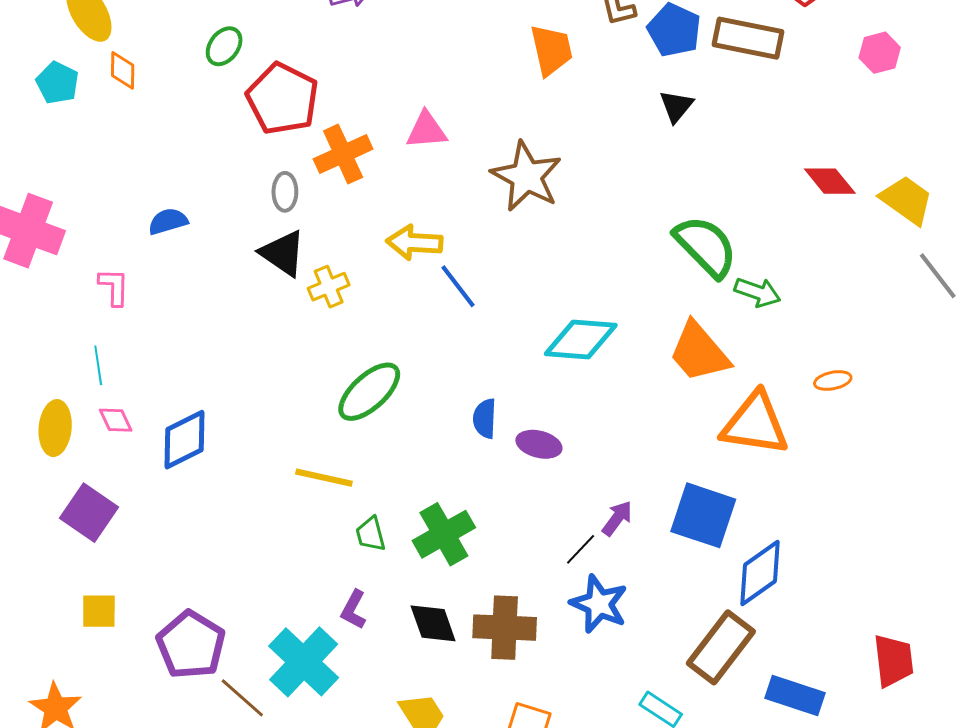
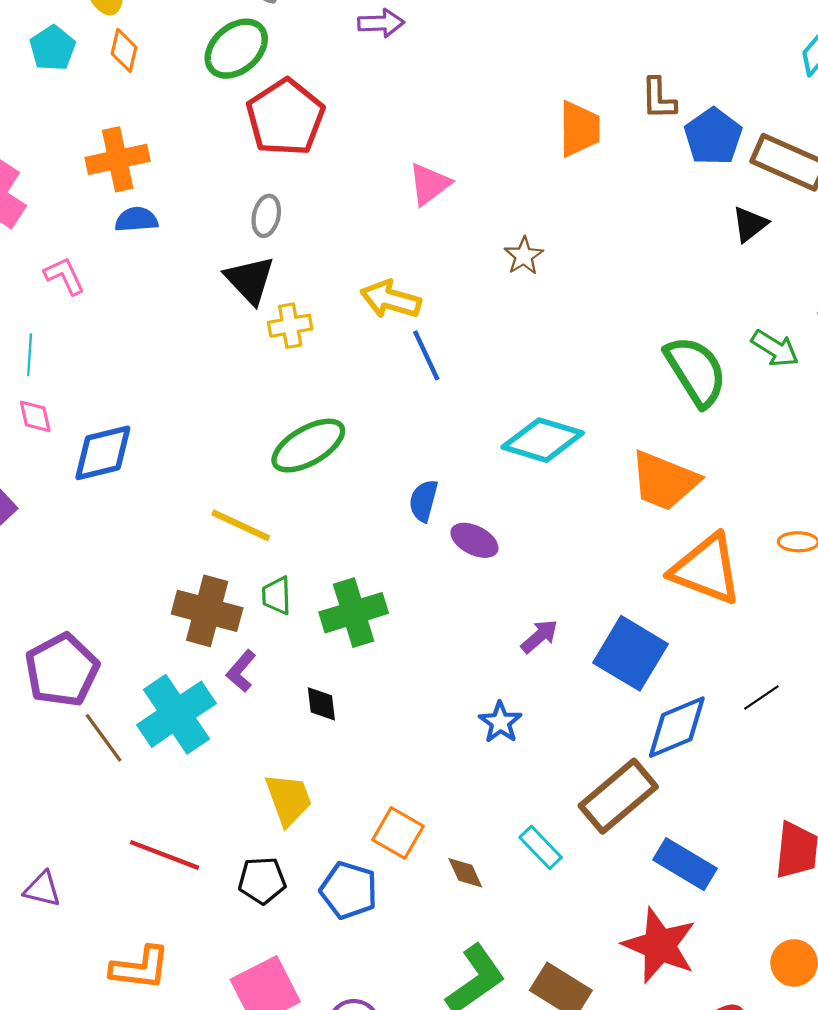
green ellipse: (224, 46) -> (236, 49), size x1.5
black triangle: (676, 106) -> (750, 224), moved
pink triangle: (426, 130) -> (429, 184), turned -45
orange cross: (343, 154) -> (118, 159), moved
brown star: (526, 176) -> (524, 256), size x0.5
pink L-shape: (114, 287) -> (64, 276), turned -39
green arrow: (757, 292) -> (775, 348), moved
orange trapezoid: (699, 352) -> (664, 481), turned -40
black line: (581, 549) -> (761, 698), moved
blue star: (599, 604) -> (500, 722), size x0.7
black diamond: (433, 623) -> (321, 704), size x0.7
brown cross: (505, 628) -> (207, 611), moved

